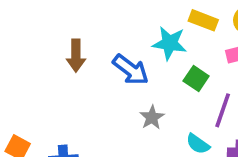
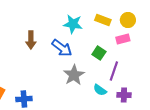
cyan star: (170, 43) -> (73, 24), moved
gray star: (152, 117) -> (74, 75), size x1.5

